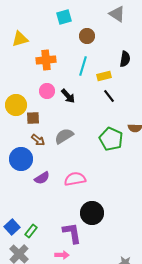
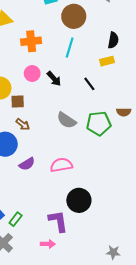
brown circle: (87, 36) -> (74, 16), size x1.5
yellow rectangle: (104, 76) -> (107, 61), moved
black line: (109, 96) -> (89, 84), moved
gray semicircle: (64, 136) -> (66, 120), moved, turned -114
green pentagon: (111, 139) -> (99, 123), turned -30

